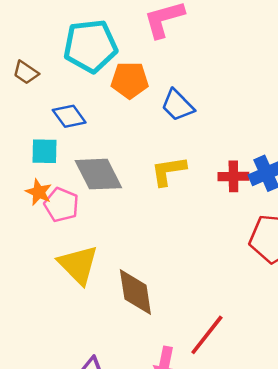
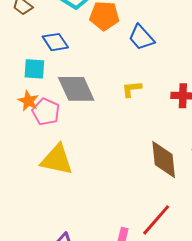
yellow L-shape: (168, 171) -> (132, 89), size x0.7
yellow triangle: (78, 265) -> (57, 160), turned -36
brown diamond: (135, 292) -> (164, 160), moved

